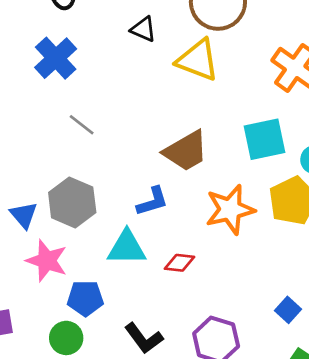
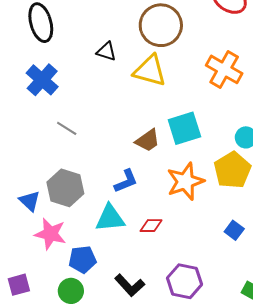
cyan square: (265, 139) -> (184, 128), moved
brown trapezoid: (186, 151) -> (148, 140), size x0.7
blue square: (288, 310) -> (234, 230), moved

